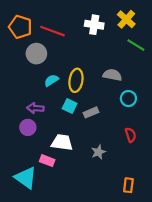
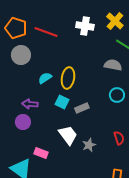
gray circle: (36, 54) -> (21, 55), moved
gray semicircle: (112, 75) -> (113, 65), moved
red semicircle: (131, 135) -> (119, 138), moved
white trapezoid: (62, 142) -> (68, 135), moved, turned 45

